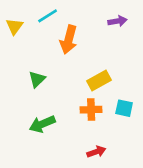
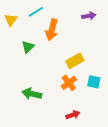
green triangle: (37, 79) -> (28, 47), moved
orange cross: (91, 110) -> (69, 83), turned -35
green arrow: (42, 124) -> (32, 94), turned 36

